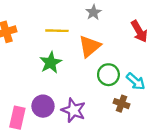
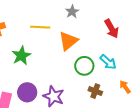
green star: (51, 63) -> (21, 56), moved
cyan arrow: (136, 81) -> (108, 62), moved

